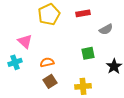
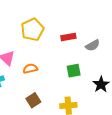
red rectangle: (83, 13) -> (68, 37), moved
orange semicircle: (47, 62) -> (30, 69), moved

